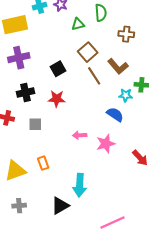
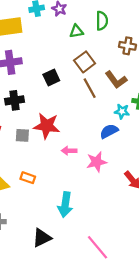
red star: (57, 99) -> (47, 126), moved, size x1.4
blue semicircle: (115, 114) -> (109, 131), turned -66
orange rectangle: (43, 163) -> (28, 178), turned -56
black triangle: (60, 206) -> (42, 238), moved
pink line: (112, 223) -> (98, 247), turned 70

